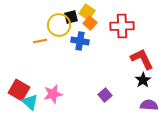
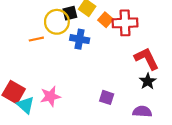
orange square: (90, 23) -> (106, 20), moved
purple square: (105, 95) -> (107, 97), turned -32
purple semicircle: (149, 105) -> (142, 111), moved

